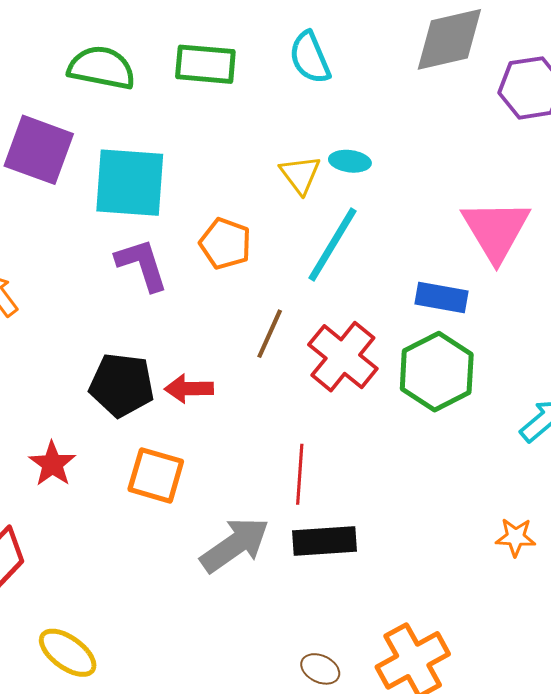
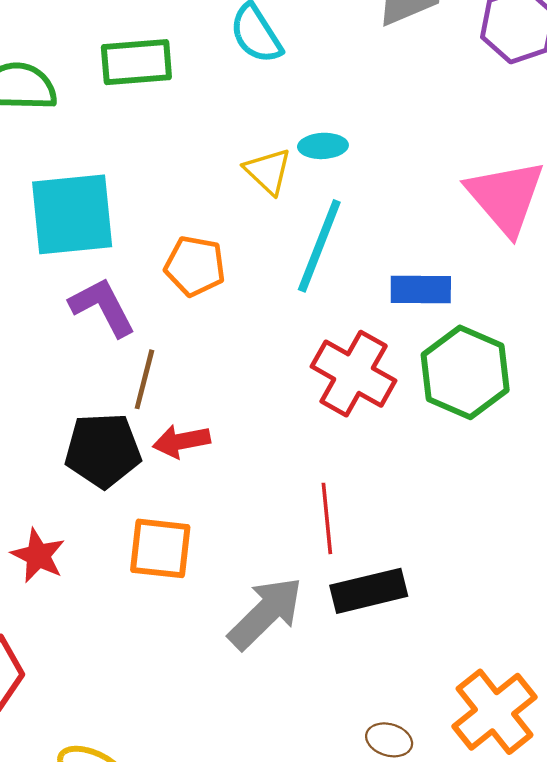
blue rectangle: (442, 297) -> (421, 289), moved
brown line: (270, 334) -> (144, 379), moved

